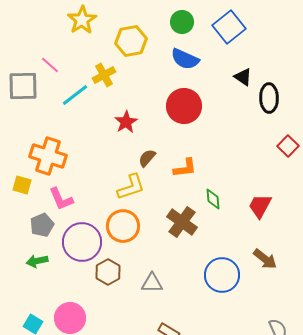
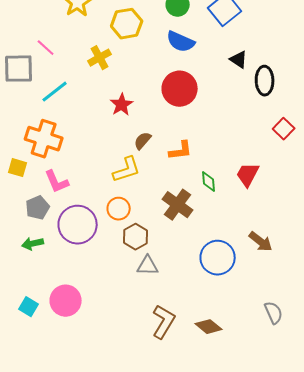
cyan line: (75, 95) -> (55, 92), moved
red trapezoid: (260, 206) -> (248, 175), moved
orange circle: (123, 226) -> (119, 209), size x0.7
brown hexagon: (108, 272) -> (136, 237), moved

